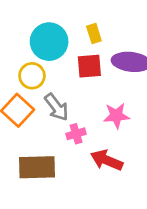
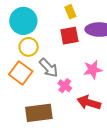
cyan circle: (49, 42) -> (23, 21), moved
pink cross: (76, 134) -> (65, 86), turned -32

